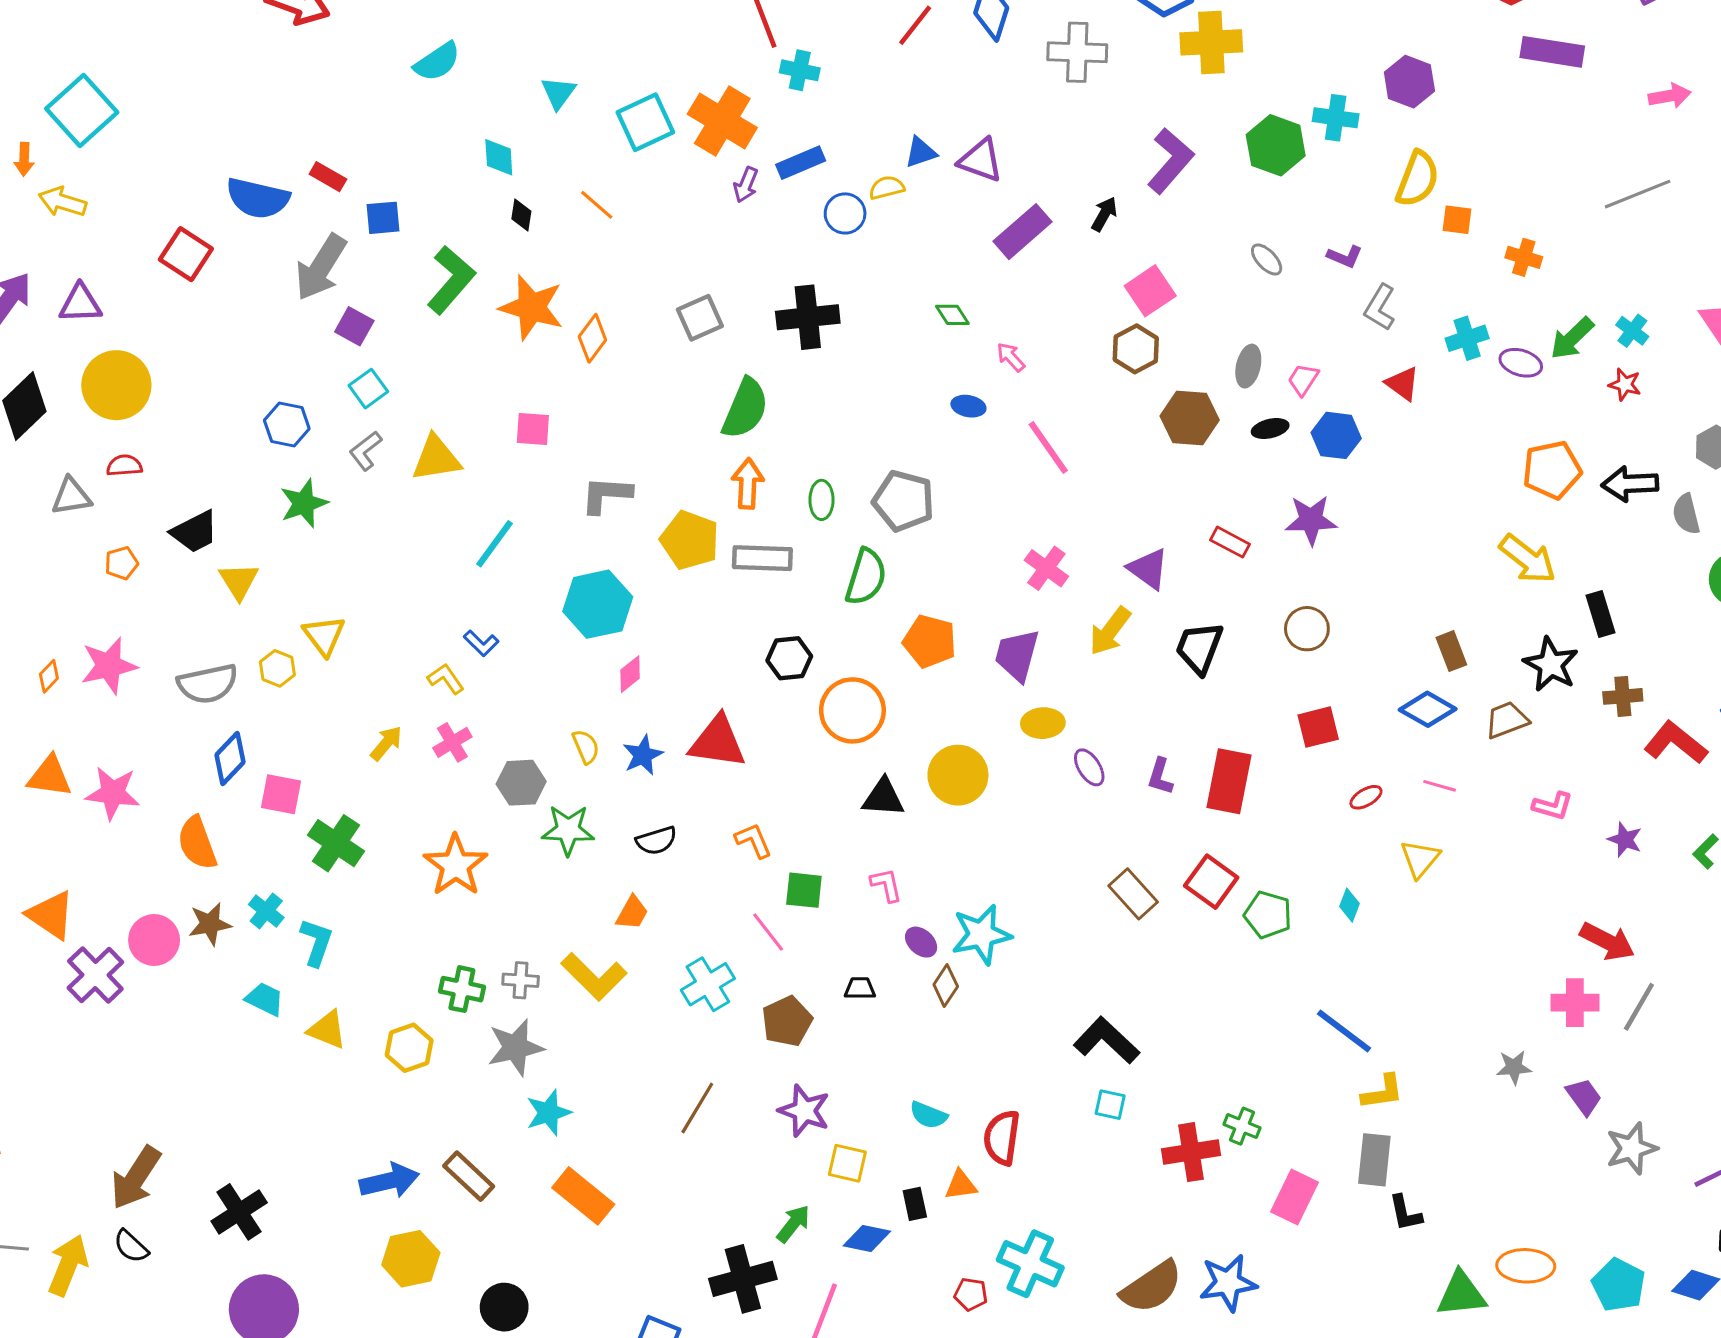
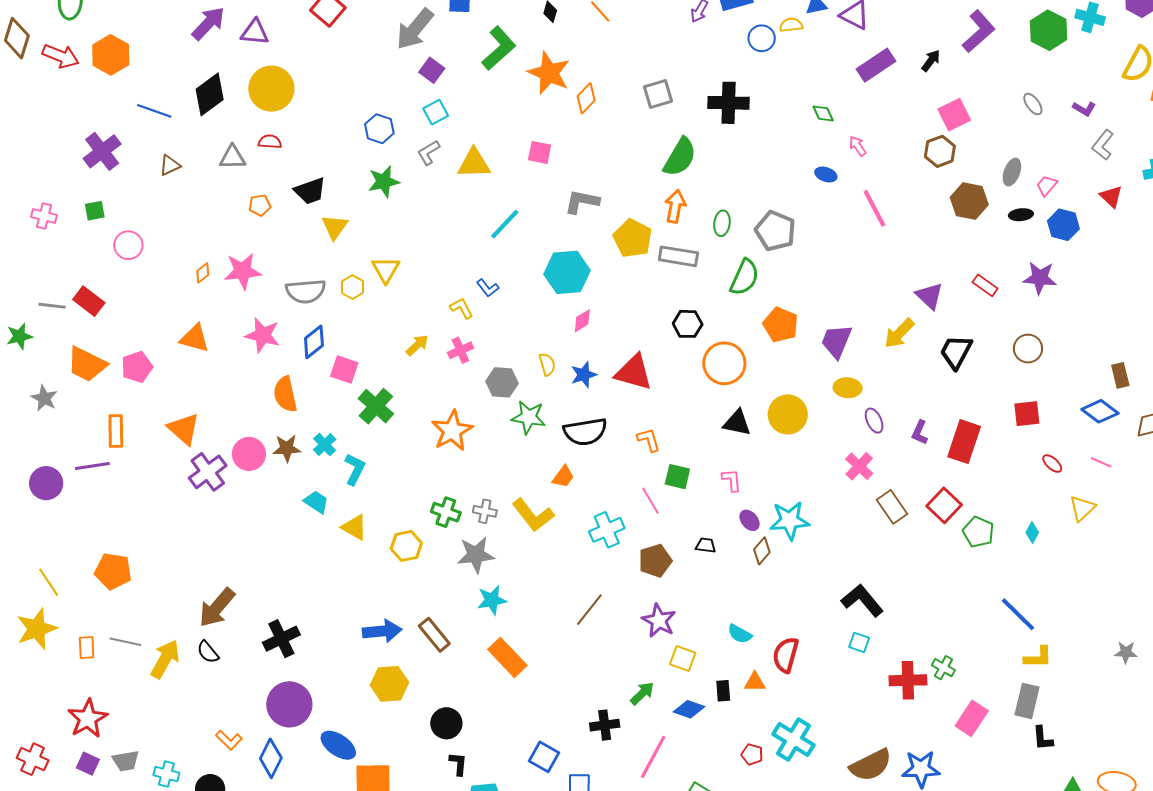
pink cross: (1046, 568) -> (859, 466), moved
pink star: (113, 793) -> (263, 335), moved
red ellipse: (1366, 797) -> (1052, 464), turned 65
black semicircle: (656, 841) -> (585, 432), size x1.6
black cross: (743, 1279) -> (605, 725), size x0.7

